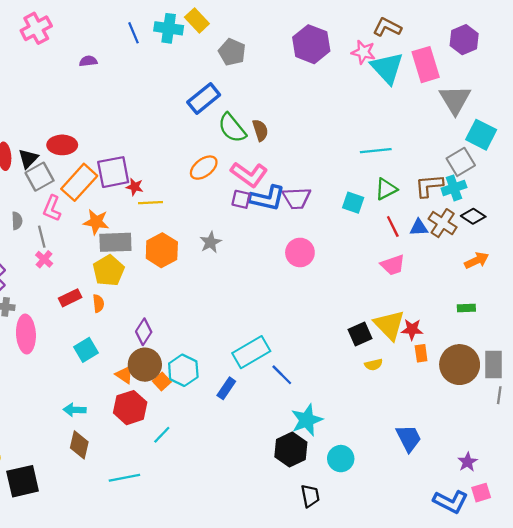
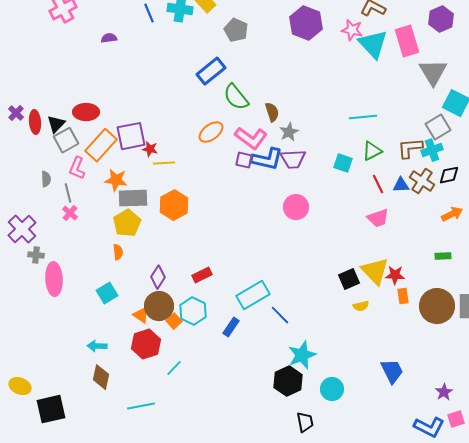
brown semicircle: (260, 130) -> (272, 112), moved
black diamond: (473, 216) -> (449, 175), turned -45
gray star: (211, 242) -> (289, 132), moved
red rectangle: (70, 298) -> (202, 275), moved

